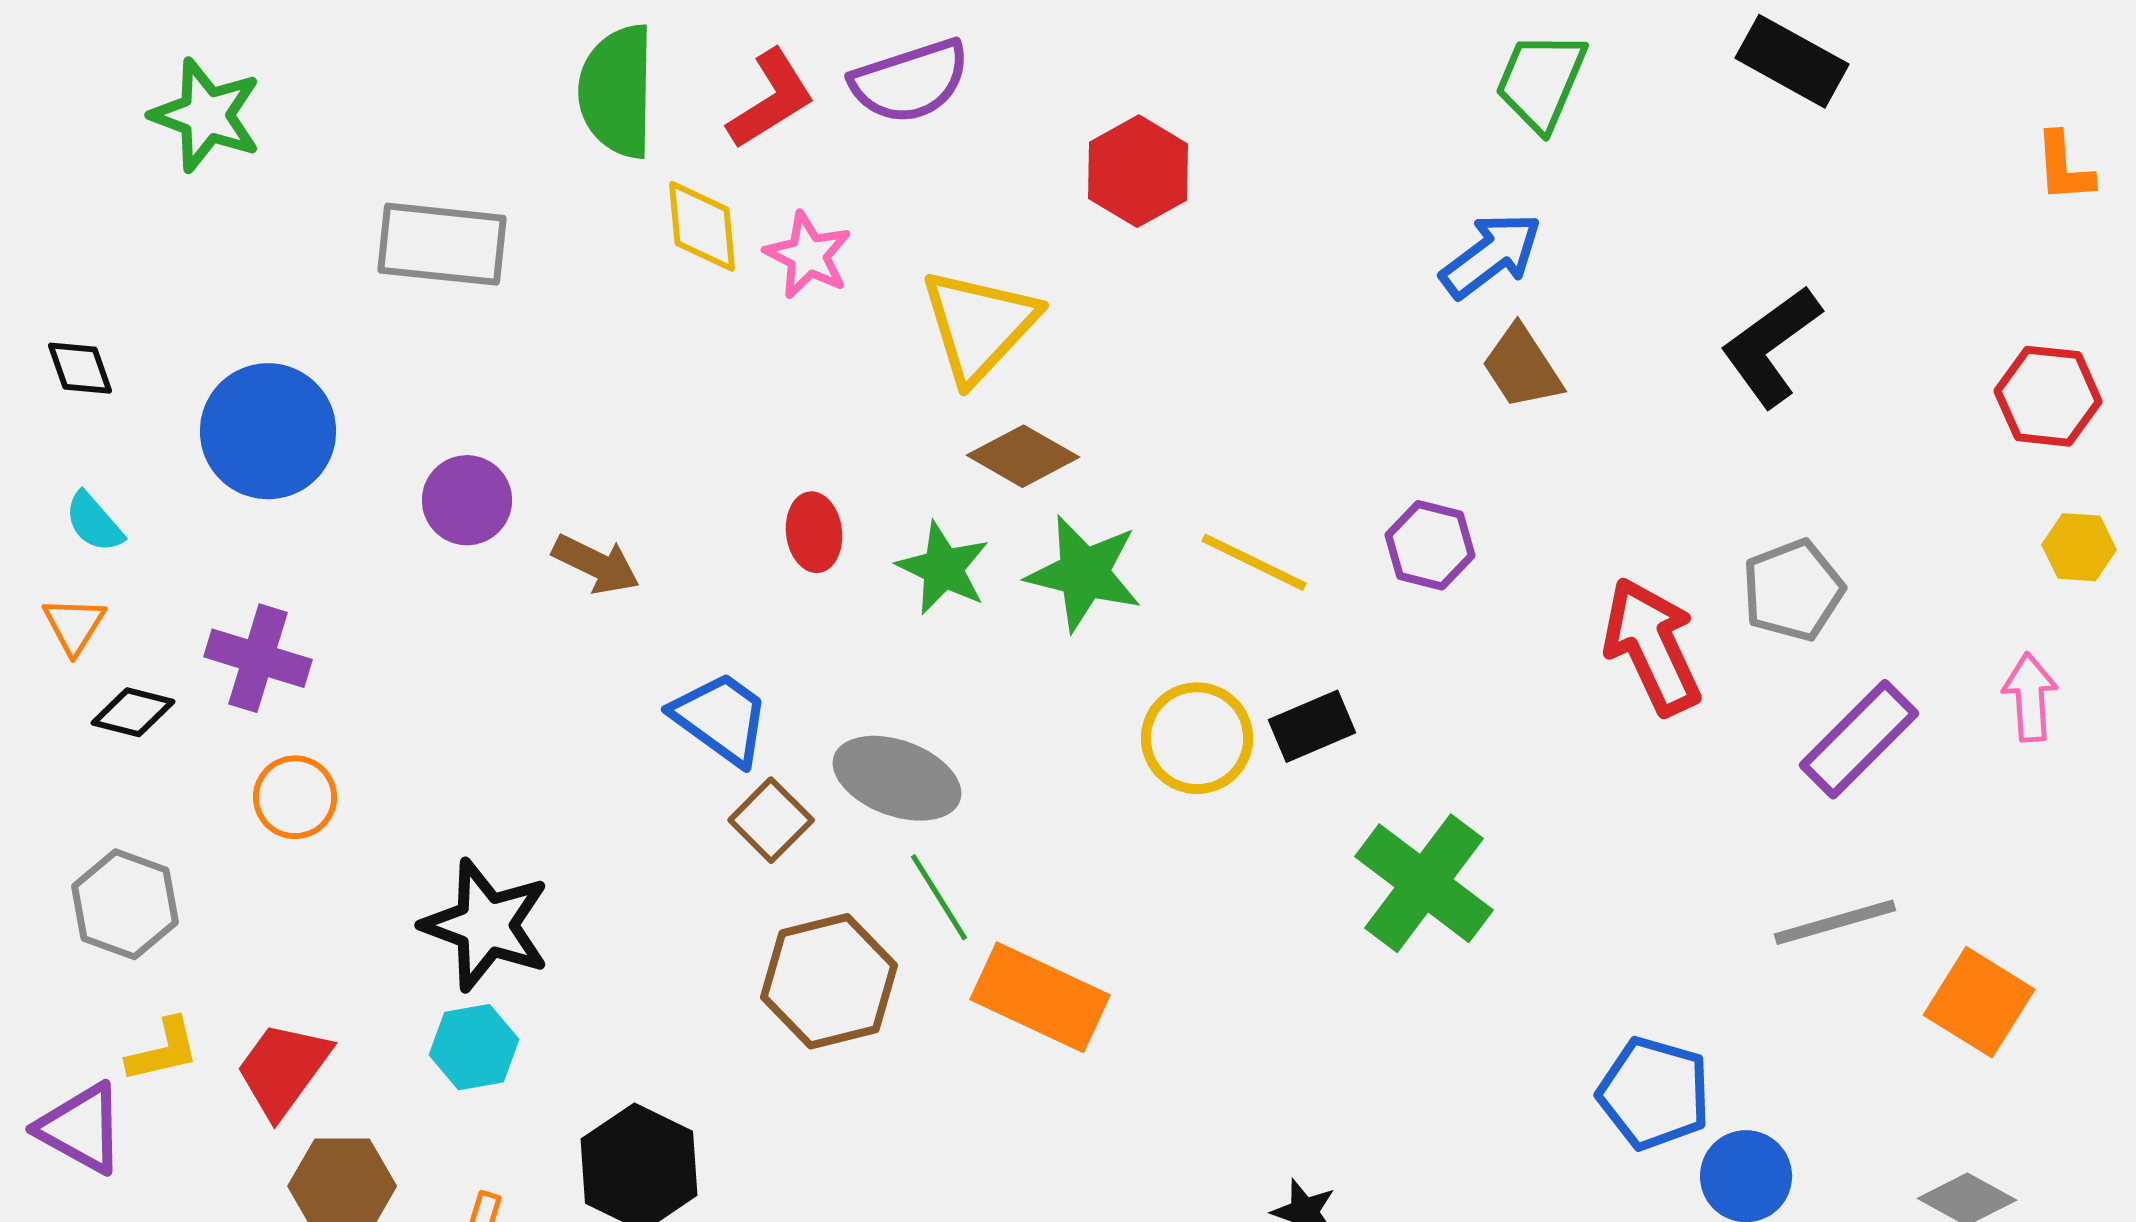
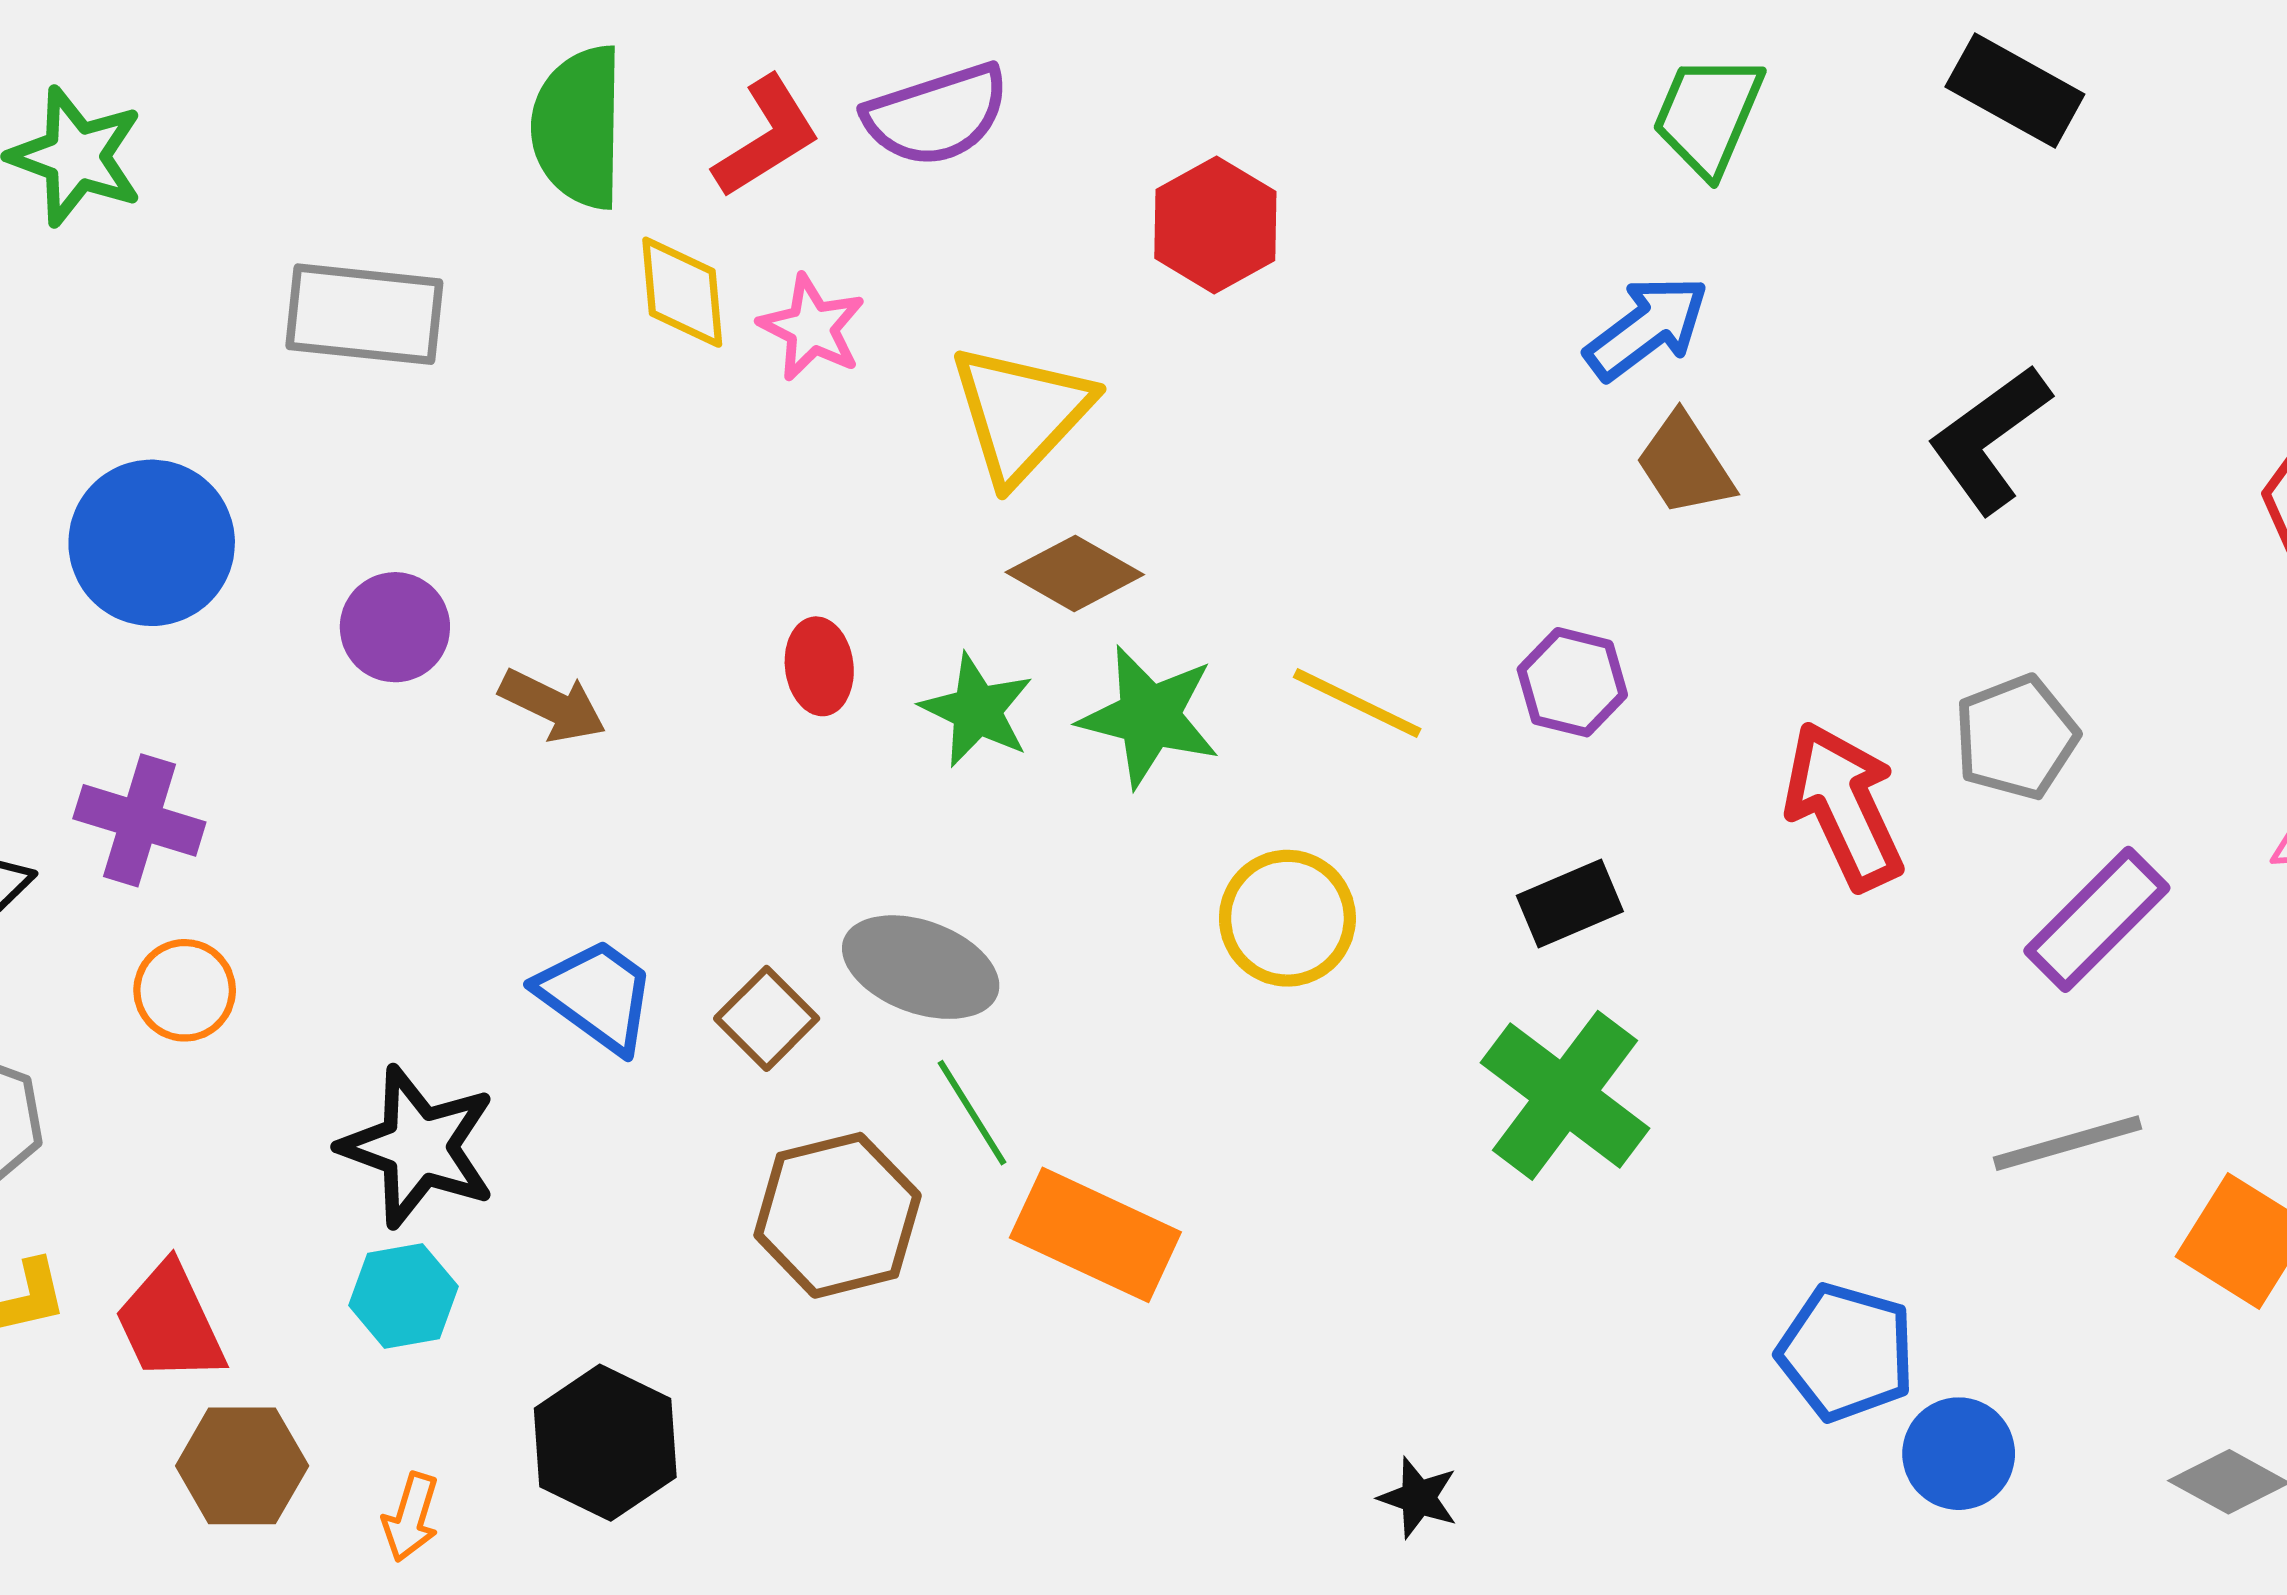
blue trapezoid: (721, 718) -> (597, 995), moved
black rectangle: (1312, 726) -> (1570, 903), moved
red trapezoid: (283, 1069) -> (170, 1323), turned -61

